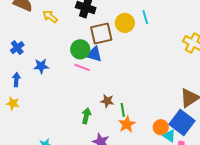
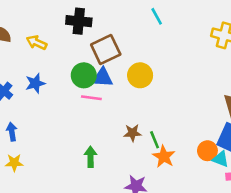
yellow circle: (125, 23) -> (140, 75), moved
blue star: (41, 66) -> (35, 83), moved
green arrow: (86, 116) -> (91, 157), moved

